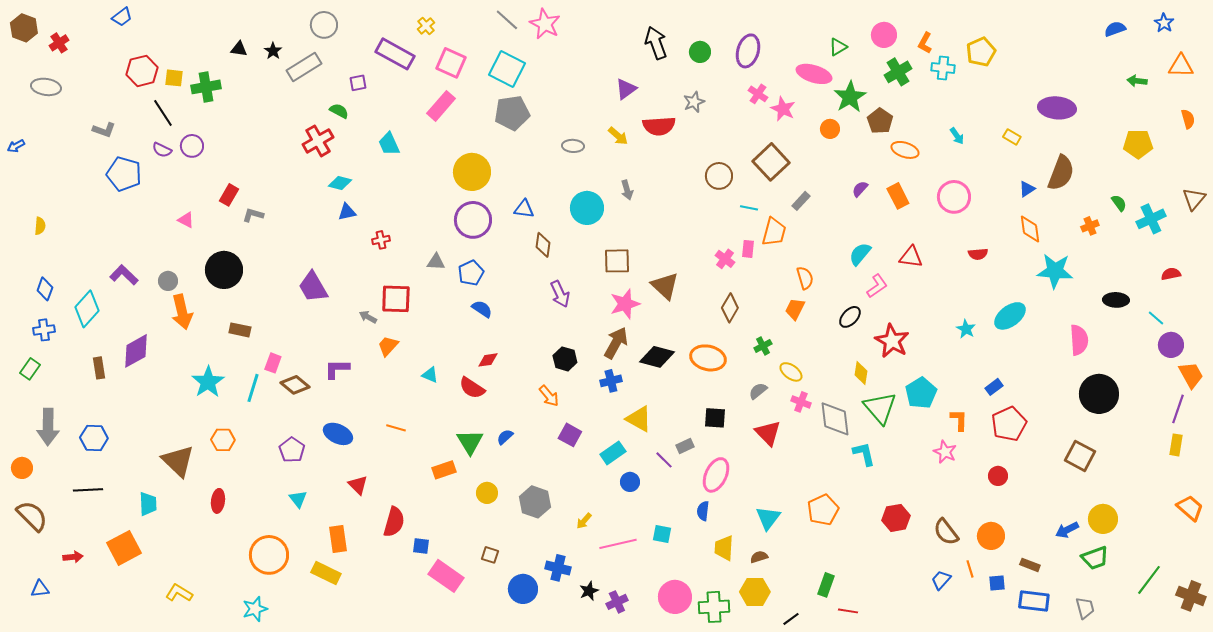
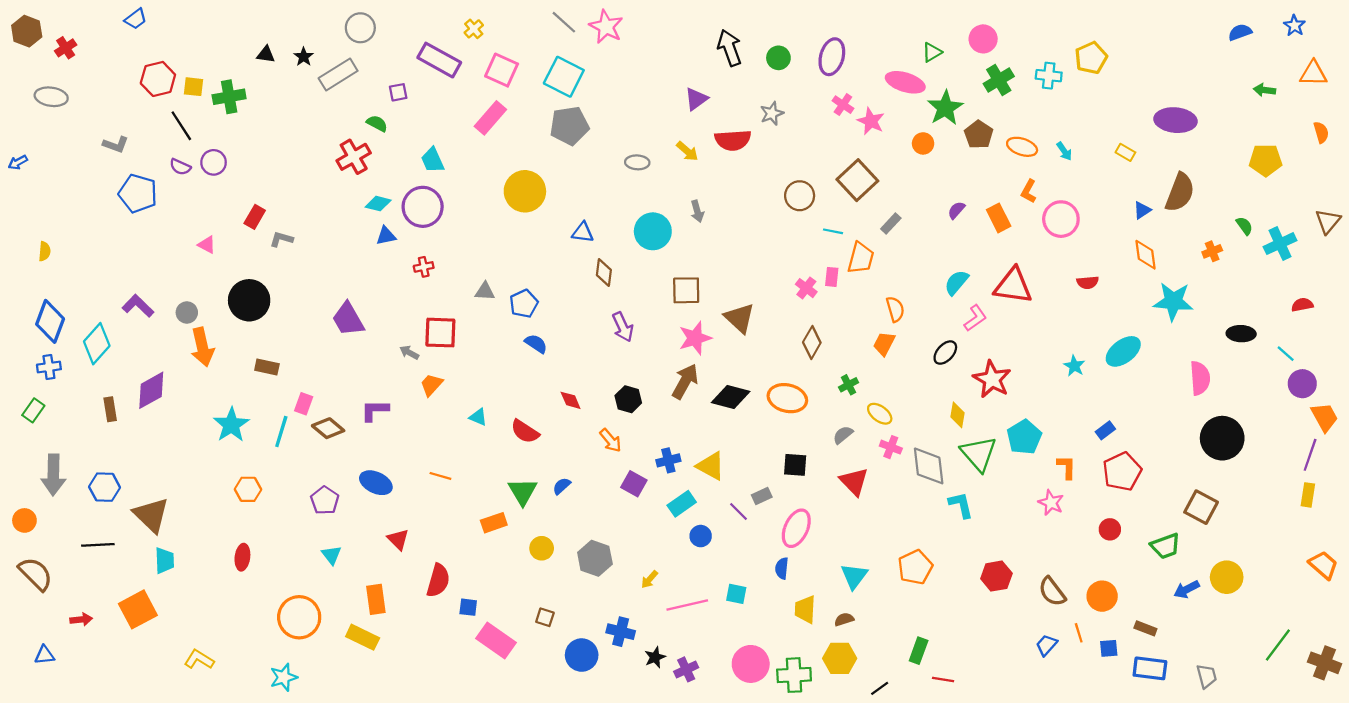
orange L-shape: (925, 43) -> (1029, 191), moved
orange ellipse: (905, 150) -> (1022, 147), moved
purple circle: (473, 220) -> (423, 207), moved
red triangle: (911, 257) -> (1013, 286), size x1.5
blue diamond: (45, 289) -> (50, 321), size x1.6
red diamond: (488, 360) -> (571, 400), moved, turned 75
blue cross: (611, 381) -> (668, 460), moved
brown triangle: (178, 461) -> (151, 515), moved
green trapezoid: (1095, 558) -> (1165, 546), moved

